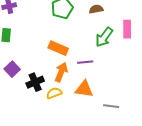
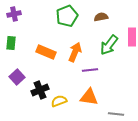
orange rectangle: (58, 48) -> (46, 52), moved
orange arrow: (61, 72) -> (75, 52), moved

